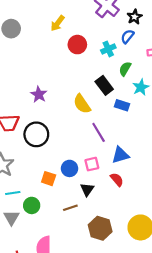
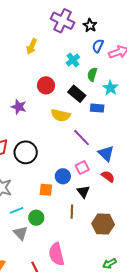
yellow arrow: (58, 23) -> (32, 46), moved
blue semicircle: (127, 36) -> (98, 46), moved
red circle: (77, 45) -> (46, 85), moved
purple star: (39, 94) -> (19, 107), moved
yellow semicircle: (82, 104) -> (61, 115), turned -30
blue triangle: (120, 155) -> (106, 154), turned -48
brown line: (70, 208) -> (72, 212), turned -56

